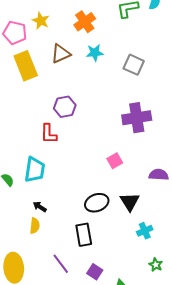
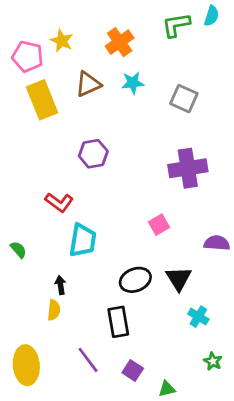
red L-shape: (49, 134) -> (59, 202), moved, turned -55
cyan trapezoid: (35, 170) -> (83, 240), moved
black arrow: (40, 207) -> (60, 285), turned 48
cyan cross: (145, 231) -> (198, 317), turned -35

